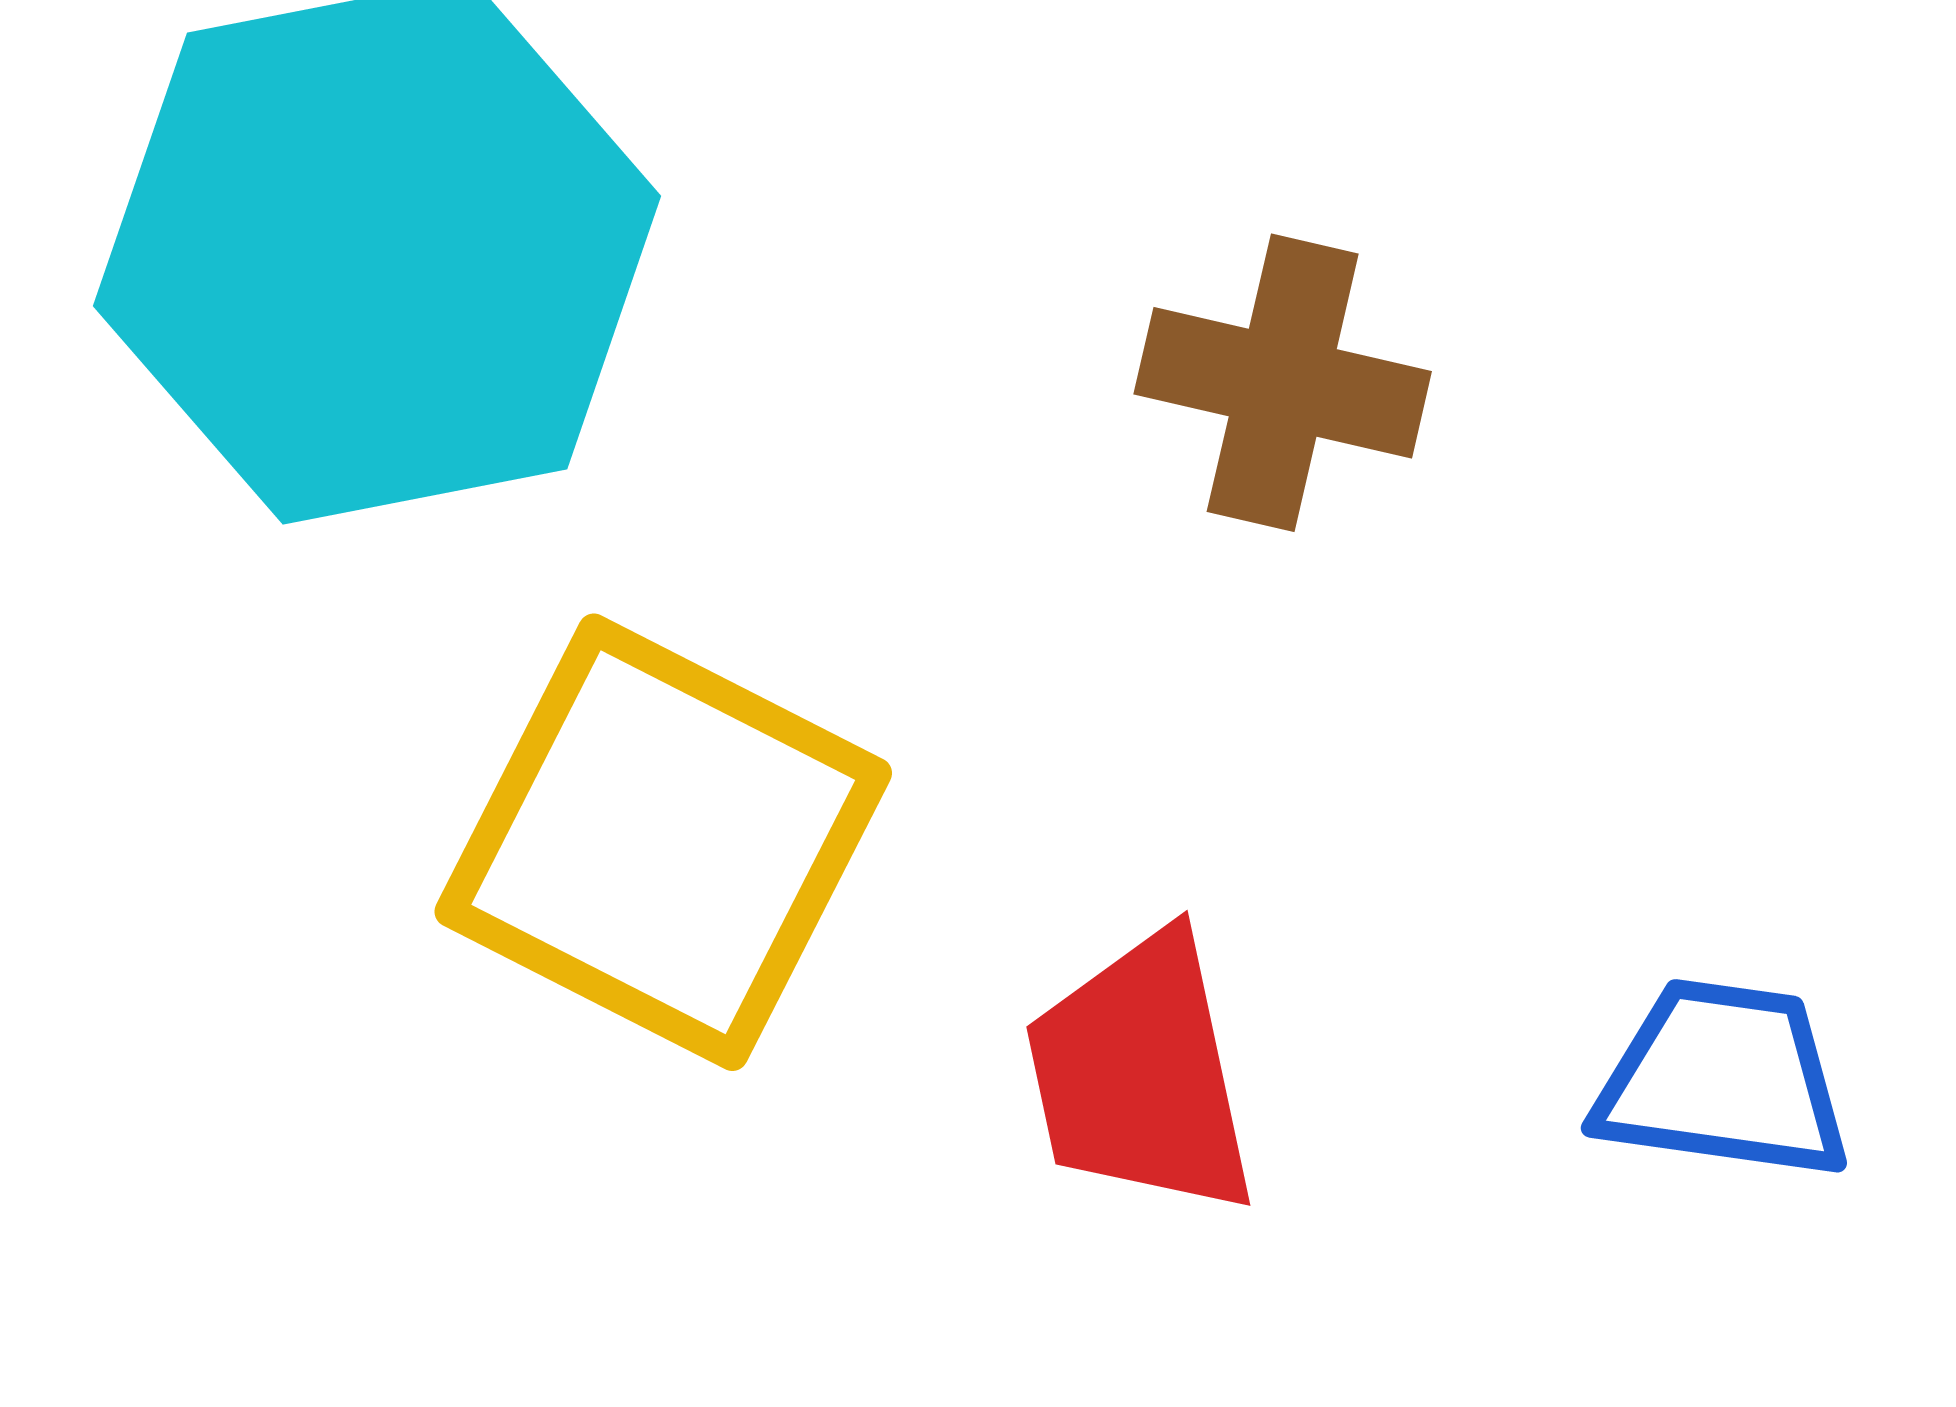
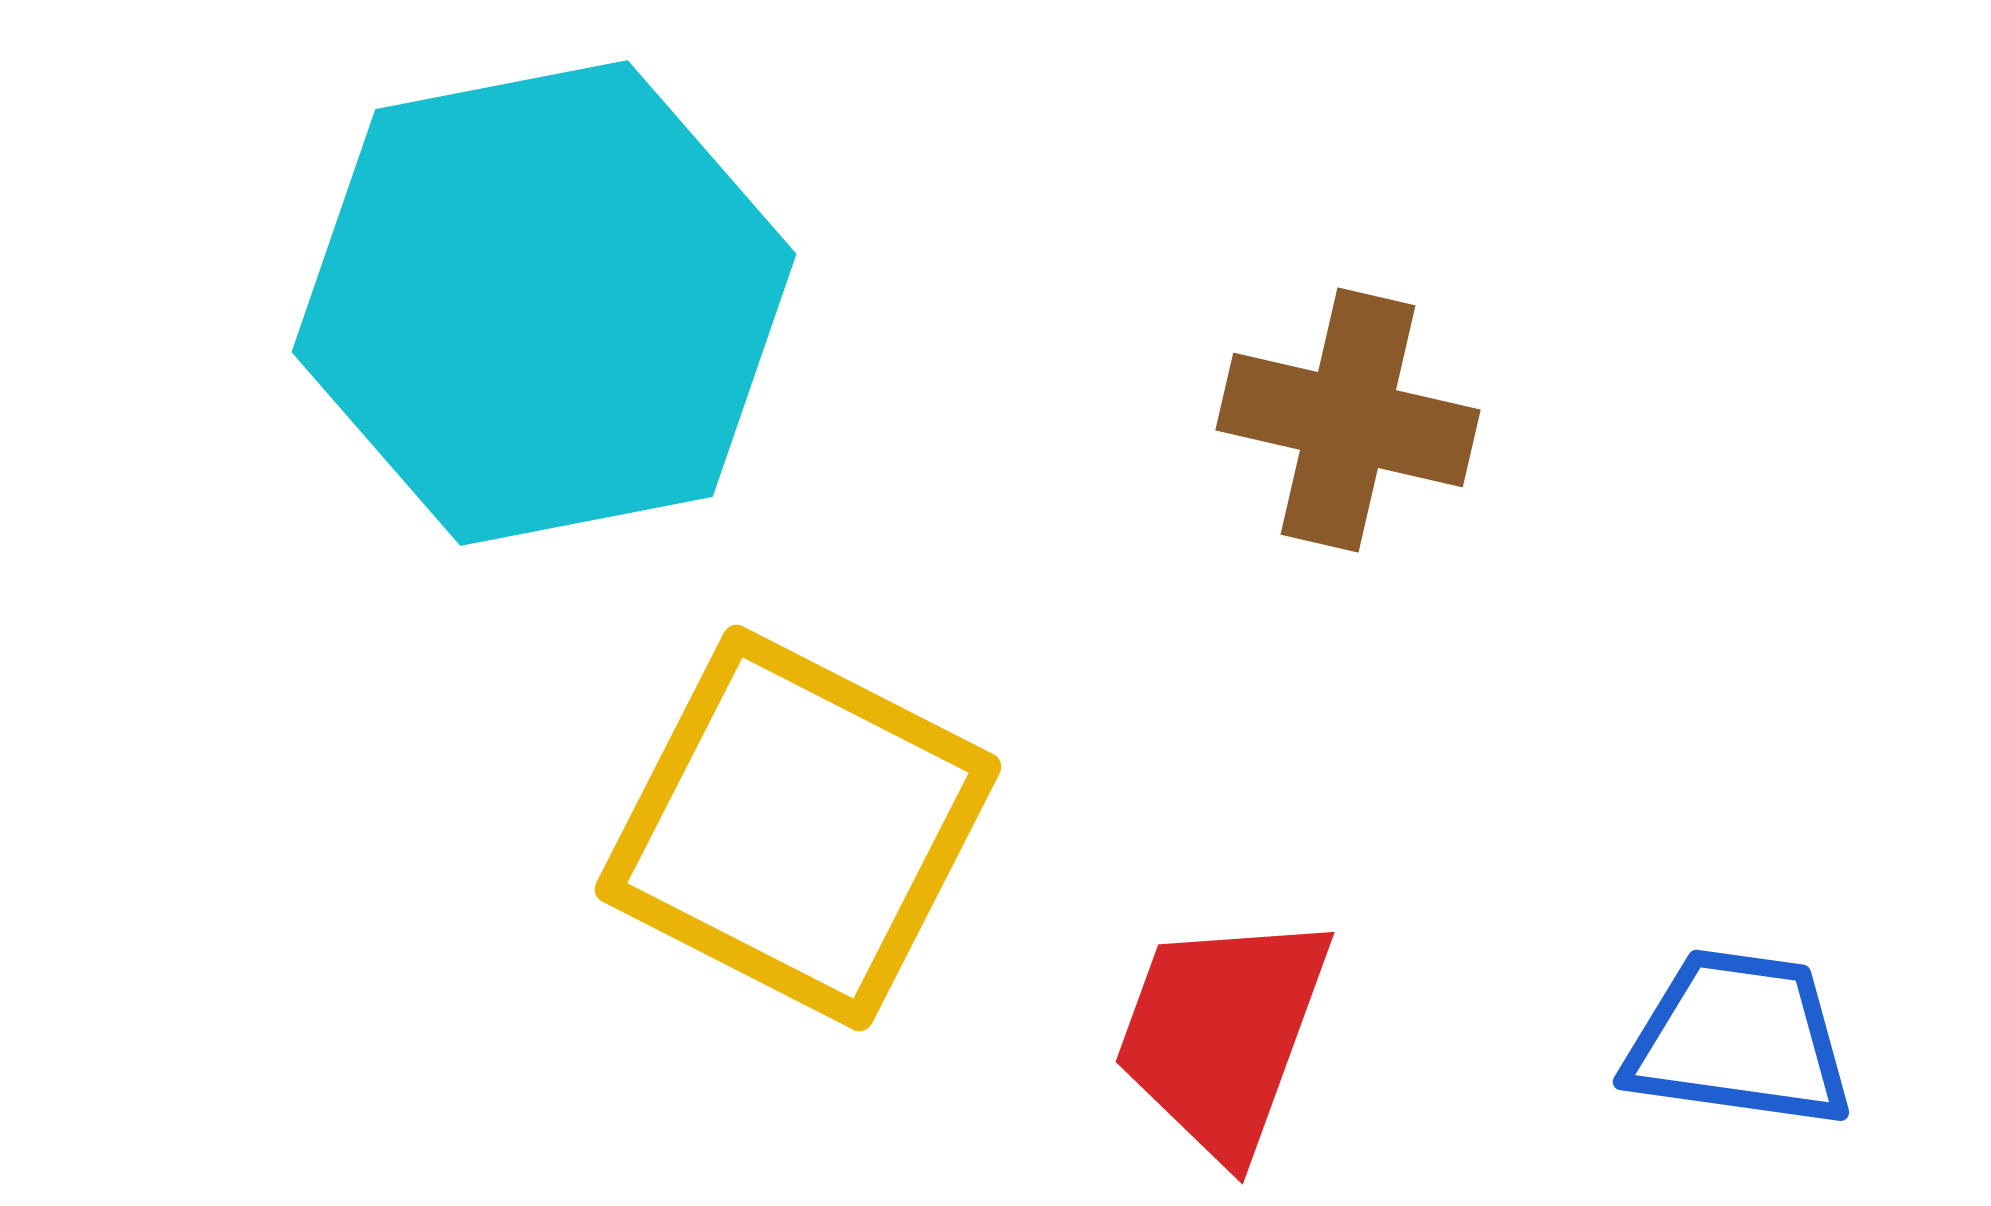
red trapezoid: (1141, 1074) -> (1222, 1034), turned 32

